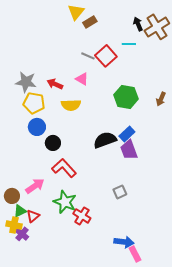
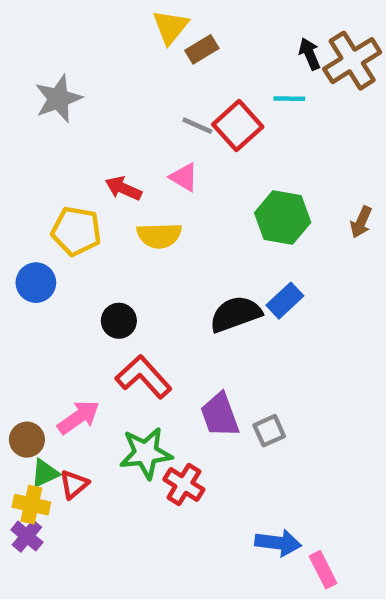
gray star: (26, 82) -> (58, 99), moved, turned -30
blue circle: (37, 127) -> (36, 283), moved
purple trapezoid: (129, 150) -> (220, 415), moved
green star: (65, 202) -> (146, 453), turned -30
purple cross: (22, 234) -> (27, 536), moved
pink rectangle: (135, 254) -> (323, 570), moved

